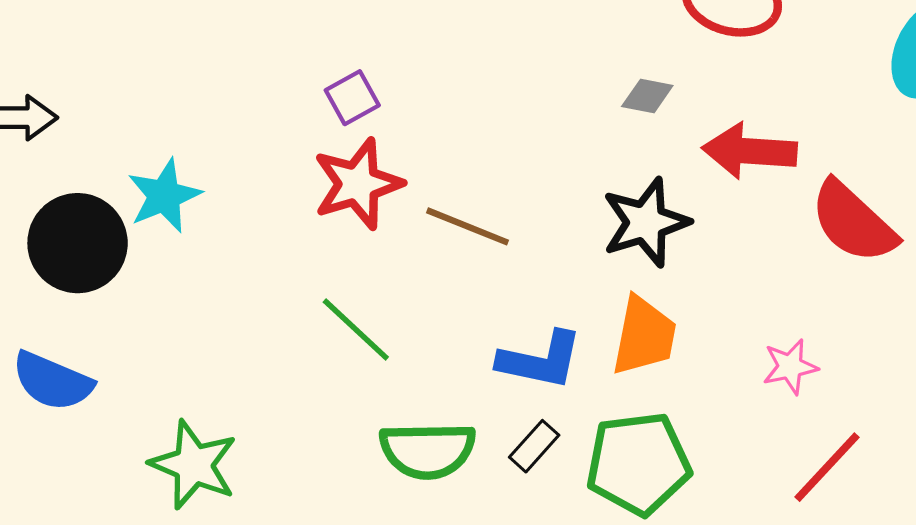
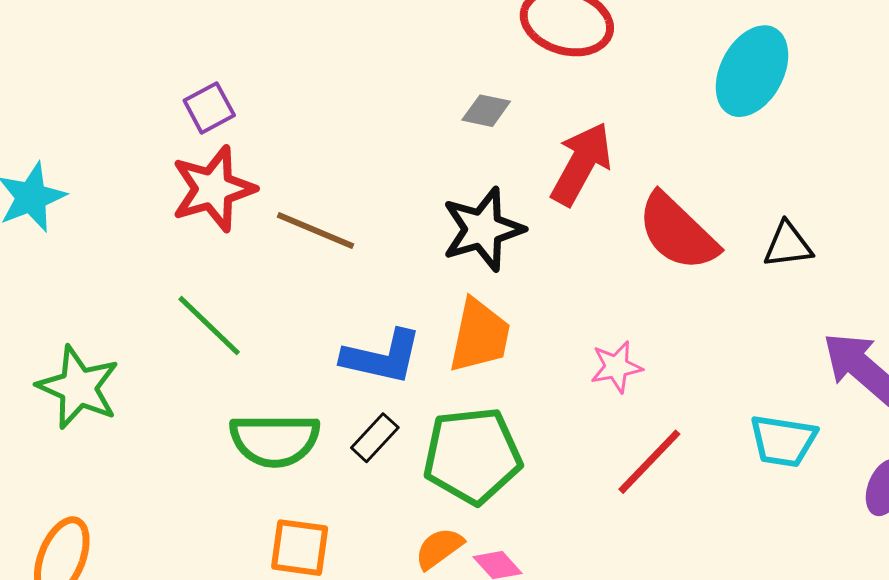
red arrow: (750, 151) -> (581, 164), turned 114
green star: (194, 465) -> (78, 387), moved

